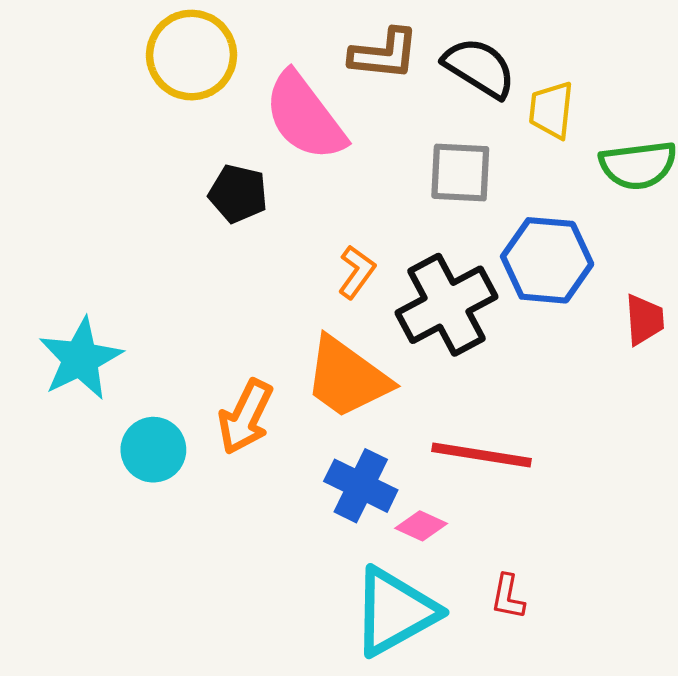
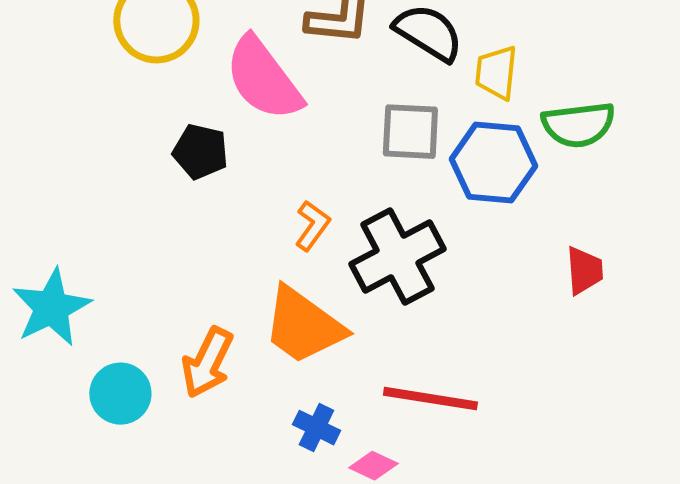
blue hexagon: (547, 260) -> (493, 163), moved
blue cross: (361, 486) -> (316, 428), size x0.7

